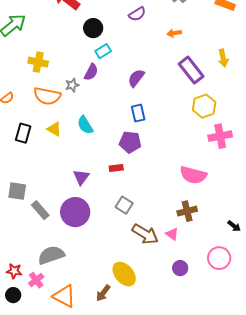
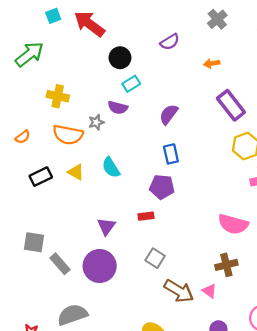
purple semicircle: (91, 72) -> (118, 108), turned 78
black rectangle: (23, 133) -> (41, 177), turned 48

